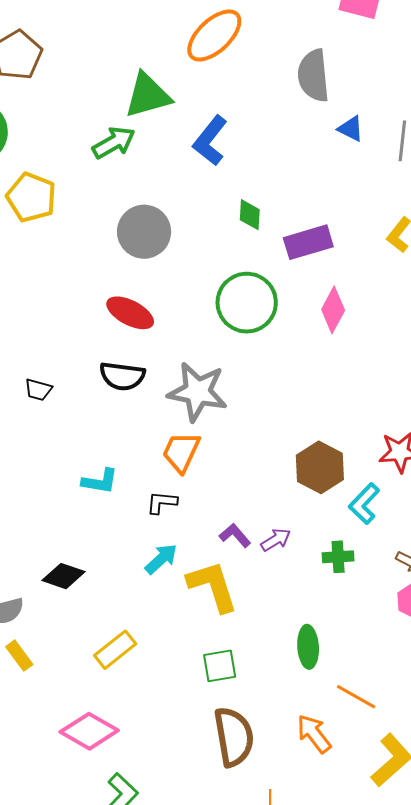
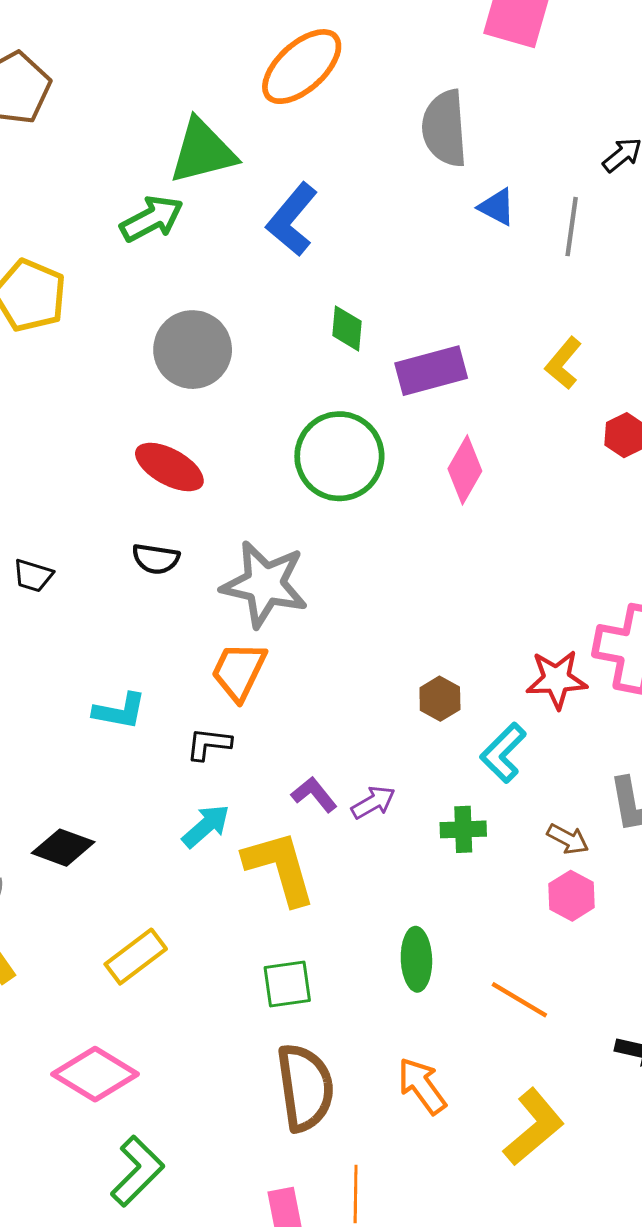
black semicircle: (122, 376) -> (156, 559), size x0.7
brown hexagon: (320, 467) -> (440, 699), size x0.6
orange line: (356, 697) -> (519, 1000), moved

